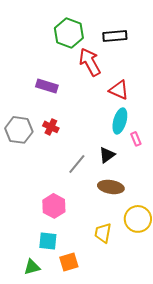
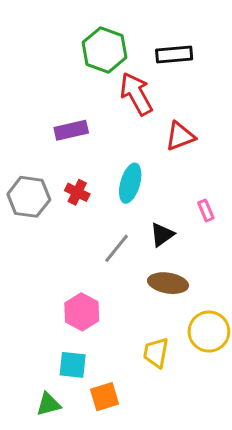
purple rectangle: (47, 86) -> (71, 130), turned -30
red triangle: (119, 90) -> (180, 136), turned -45
cyan ellipse: (120, 121) -> (130, 183), moved

